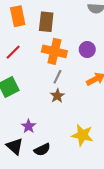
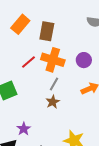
orange rectangle: (18, 16) -> (20, 24), turned 48
red line: (13, 52) -> (29, 62), moved

